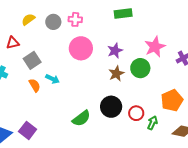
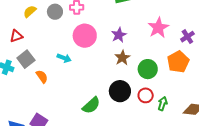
gray square: (32, 60) -> (26, 59), moved
green circle: (140, 68) -> (148, 69), moved
cyan arrow: (53, 79) -> (64, 58), moved
orange pentagon: (172, 100) -> (178, 62), moved

